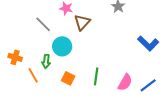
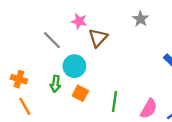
orange line: (33, 75) -> (25, 106), moved
orange square: (68, 78) -> (80, 93), moved

